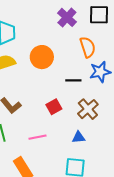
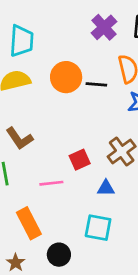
black line: (73, 80) -> (96, 84), moved
red square: (54, 107) -> (80, 160), moved

